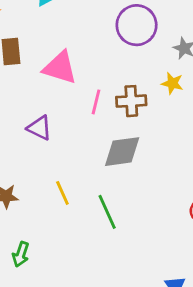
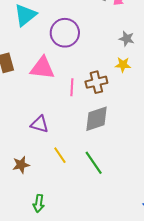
purple circle: (137, 25) -> (65, 33), moved
purple triangle: (39, 128) -> (40, 124), moved

